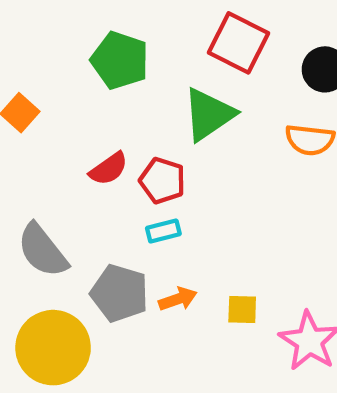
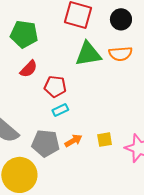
green triangle: (209, 114) -> (88, 54), moved, turned 36
red semicircle: (109, 169) -> (29, 69), moved

